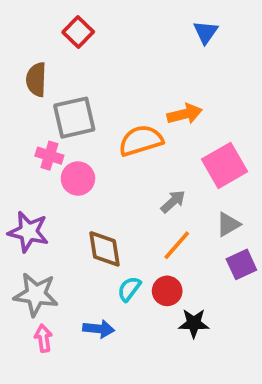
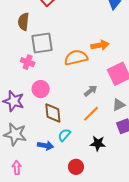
pink circle: (78, 178) -> (41, 89), moved
red circle: (167, 291) -> (76, 167), moved
black star: (194, 323) -> (98, 143), moved
blue arrow: (99, 329) -> (45, 146), moved
pink arrow: (43, 338) -> (17, 168), moved

